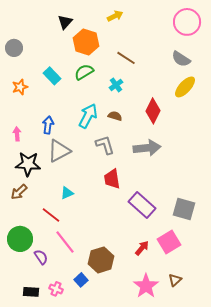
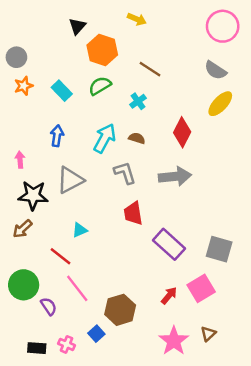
yellow arrow: (115, 16) -> (137, 19), turned 49
orange star: (20, 87) -> (24, 86), moved
blue arrow: (48, 125) -> (57, 136), moved

